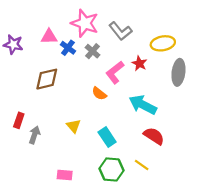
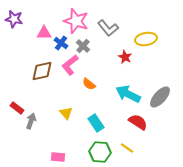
purple star: (13, 44) -> (14, 19), moved
pink L-shape: (115, 72) -> (70, 65), moved
gray ellipse: (178, 72) -> (160, 97), moved, turned 35
red rectangle: (19, 120) -> (17, 108), turned -72

